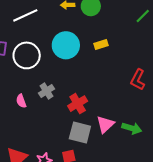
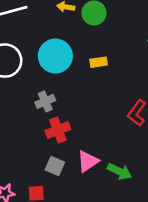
gray cross: (46, 91) -> (45, 101), moved
gray square: (80, 132) -> (55, 166), size x0.7

